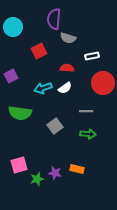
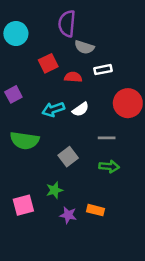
white rectangle: (92, 56) -> (103, 70), moved
red semicircle: (67, 68) -> (73, 77), moved
green star: (37, 179) -> (54, 190), moved

